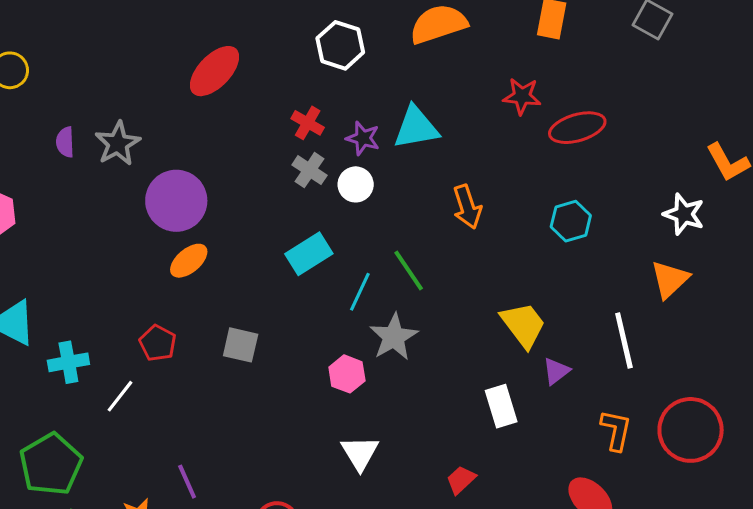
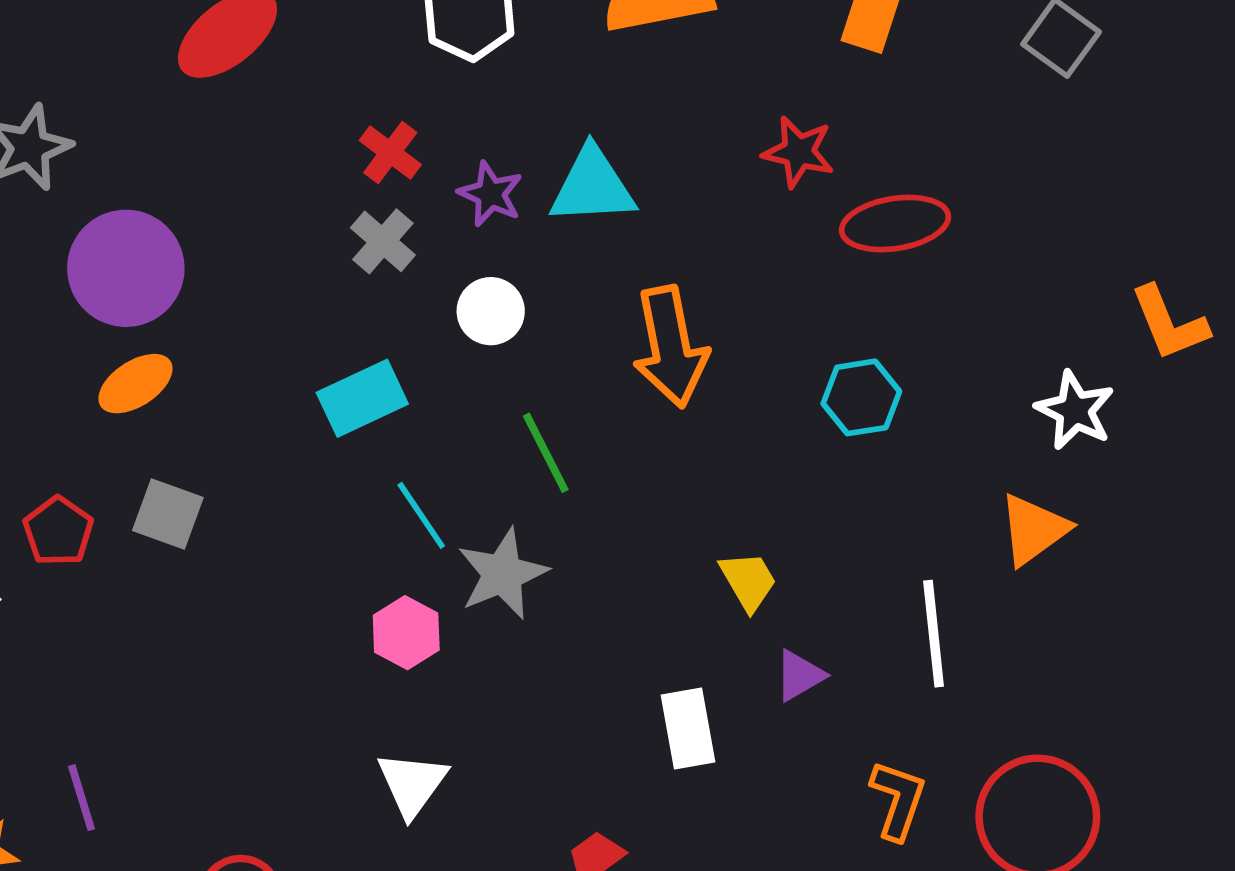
white circle: (356, 184) -> (491, 311), moved
orange arrow: (467, 207) -> (670, 347), size x1.4
cyan line: (360, 292) -> (421, 515), moved, turned -66
yellow trapezoid: (523, 325) -> (748, 581), size x0.7
gray square: (241, 345) -> (168, 514), moved

